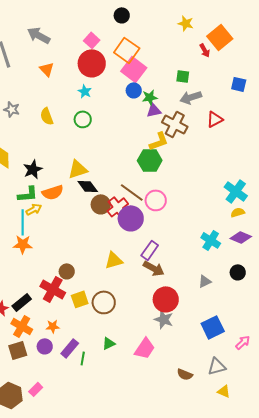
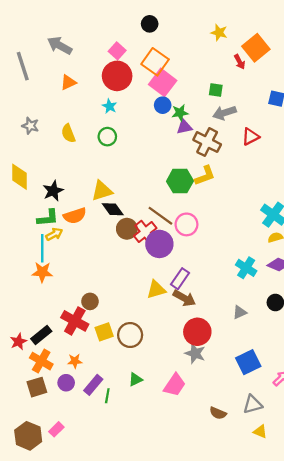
orange triangle: (47, 69) -> (68, 82), turned 49
yellow L-shape: (159, 141) -> (205, 176), moved
yellow triangle: (114, 260) -> (156, 289), moved

